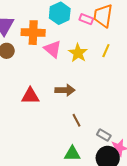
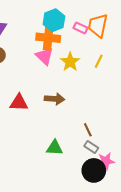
orange cross: (33, 33) -> (48, 38), moved
brown line: (77, 120) -> (88, 130), moved
green triangle: (72, 154) -> (55, 148), moved

